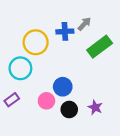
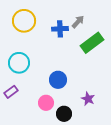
yellow circle: (36, 42) -> (24, 21), moved
pink circle: (46, 101) -> (46, 103), moved
black circle: (69, 109) -> (64, 114), moved

